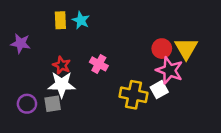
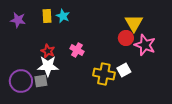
purple star: (21, 43) -> (18, 20), moved
yellow triangle: (186, 49) -> (134, 23), moved
pink star: (169, 70) -> (145, 45), moved
purple circle: (27, 104) -> (21, 81), size x1.5

